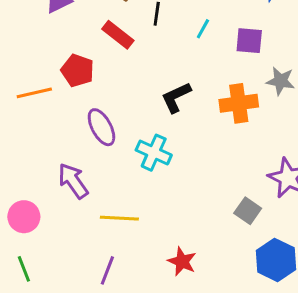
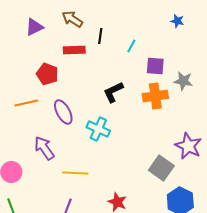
red rectangle: (118, 35) -> (74, 50), turned -40
purple square: (249, 41) -> (155, 66), moved
orange line: (34, 93) -> (26, 103), moved
gray square: (248, 211) -> (161, 168), size x1.4

